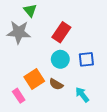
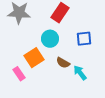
cyan circle: (60, 59) -> (50, 39), moved
brown semicircle: (56, 84) -> (63, 63), moved

